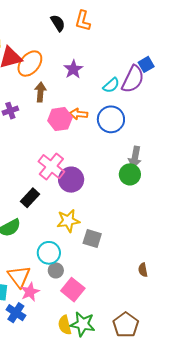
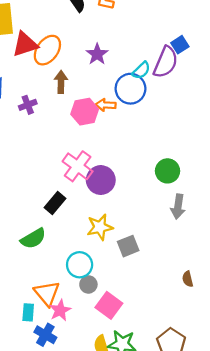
blue circle: (111, 119) -> (130, 89), moved
gray arrow: (135, 157) -> (178, 207), moved
gray square: (92, 239) -> (128, 246), turned -36

